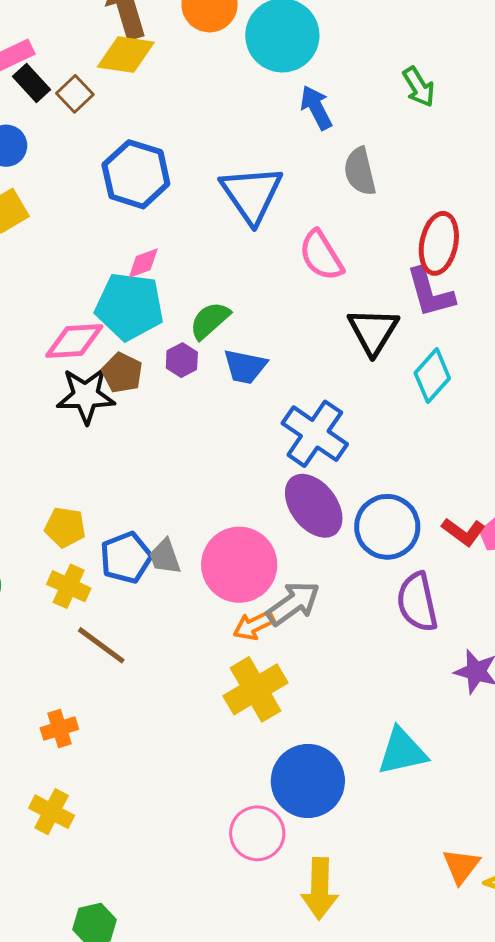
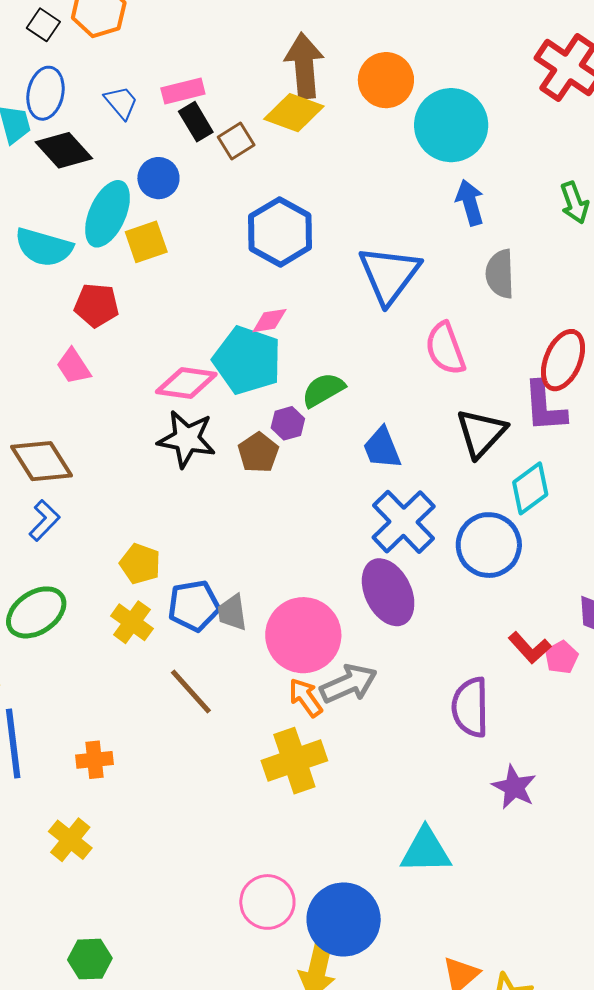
blue trapezoid: (245, 366) -> (382, 448), moved, turned 45
brown pentagon: (122, 373) -> (258, 453), moved
blue circle: (387, 527) -> (489, 545), moved
orange arrow: (254, 625) -> (306, 698), turned 69
brown line: (101, 645) -> (191, 691), moved
blue circle: (308, 781) -> (344, 919), moved

